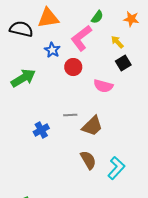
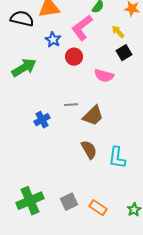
cyan L-shape: (116, 168) -> (117, 158), turned 145

